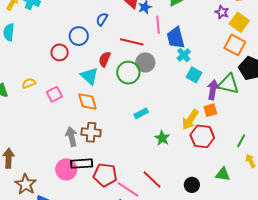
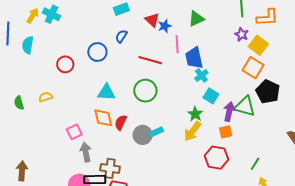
red circle: (60, 52) -> (65, 64), moved
red semicircle: (105, 59) -> (121, 122), moved
gray circle: (145, 62) -> (143, 135), moved
cyan triangle: (89, 76) -> (106, 92), turned -42
pink square: (54, 94) -> (74, 132), moved
yellow arrow: (190, 120) -> (193, 131), moved
brown cross: (91, 132) -> (110, 168), moved
green star: (162, 138) -> (195, 114), moved

